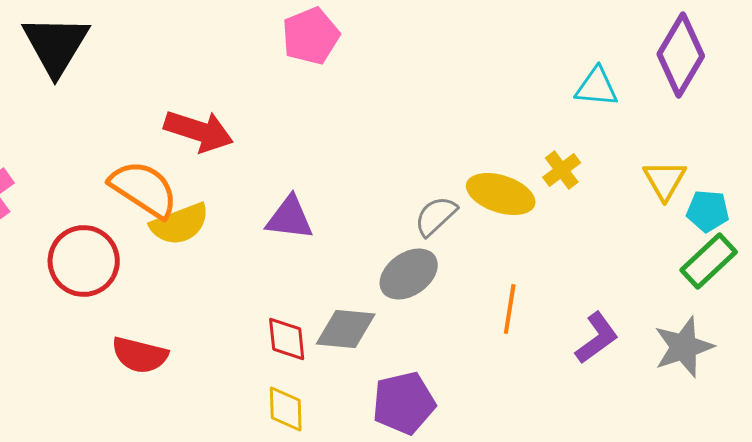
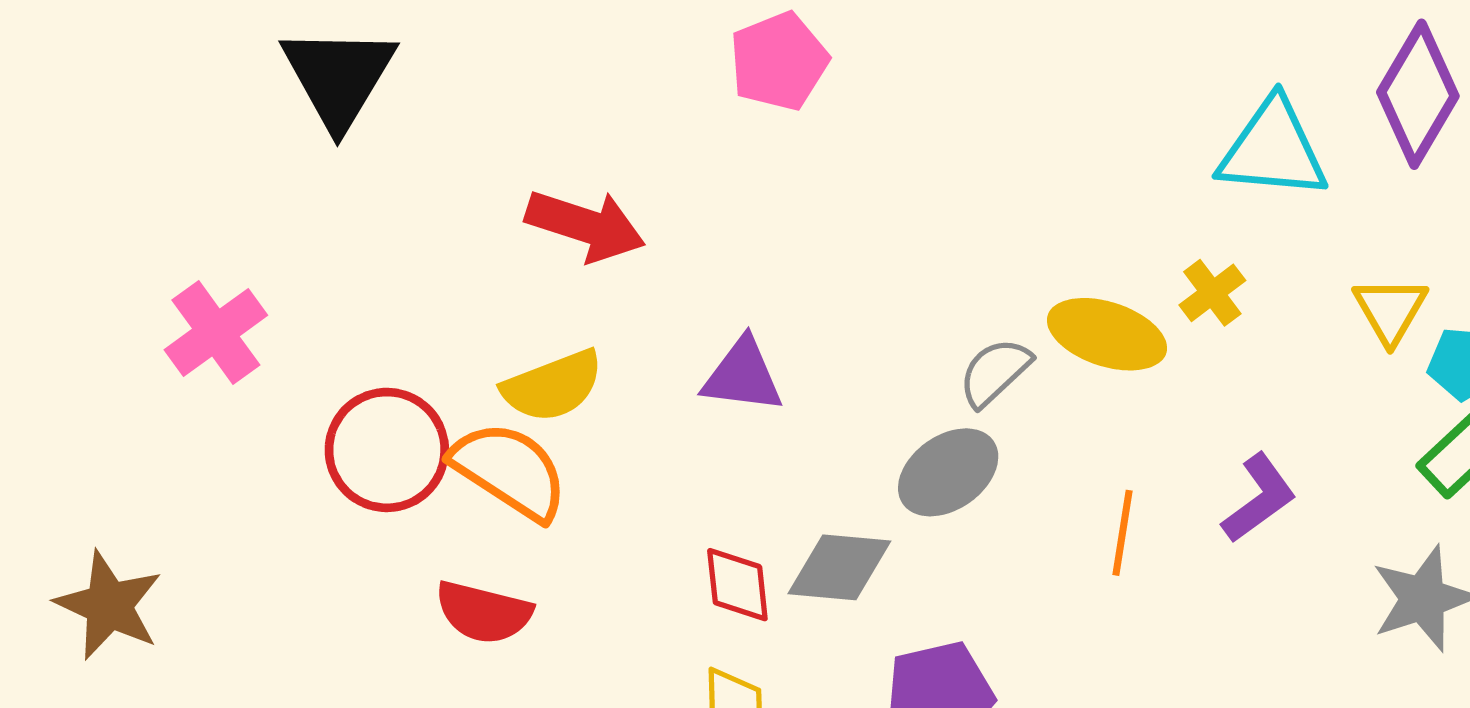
cyan triangle: (597, 87) -> (1273, 149), size x1.5
orange semicircle: (144, 189) -> (509, 471), moved
purple L-shape: (597, 338) -> (1259, 498), moved

